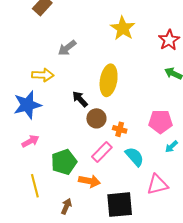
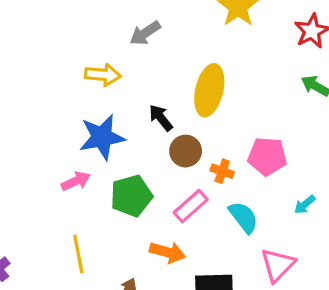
blue star: (27, 105) -> (102, 137), moved
pink pentagon: (160, 122) -> (267, 156), moved
green pentagon: (64, 162) -> (131, 196), moved
pink triangle: (157, 185) -> (278, 265), turned -35

